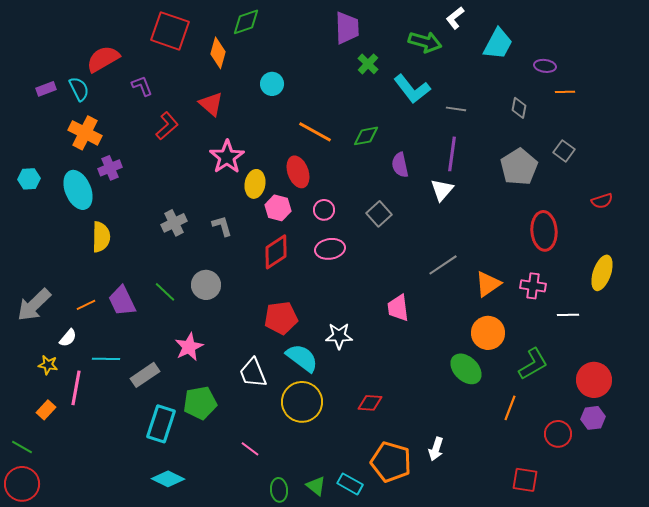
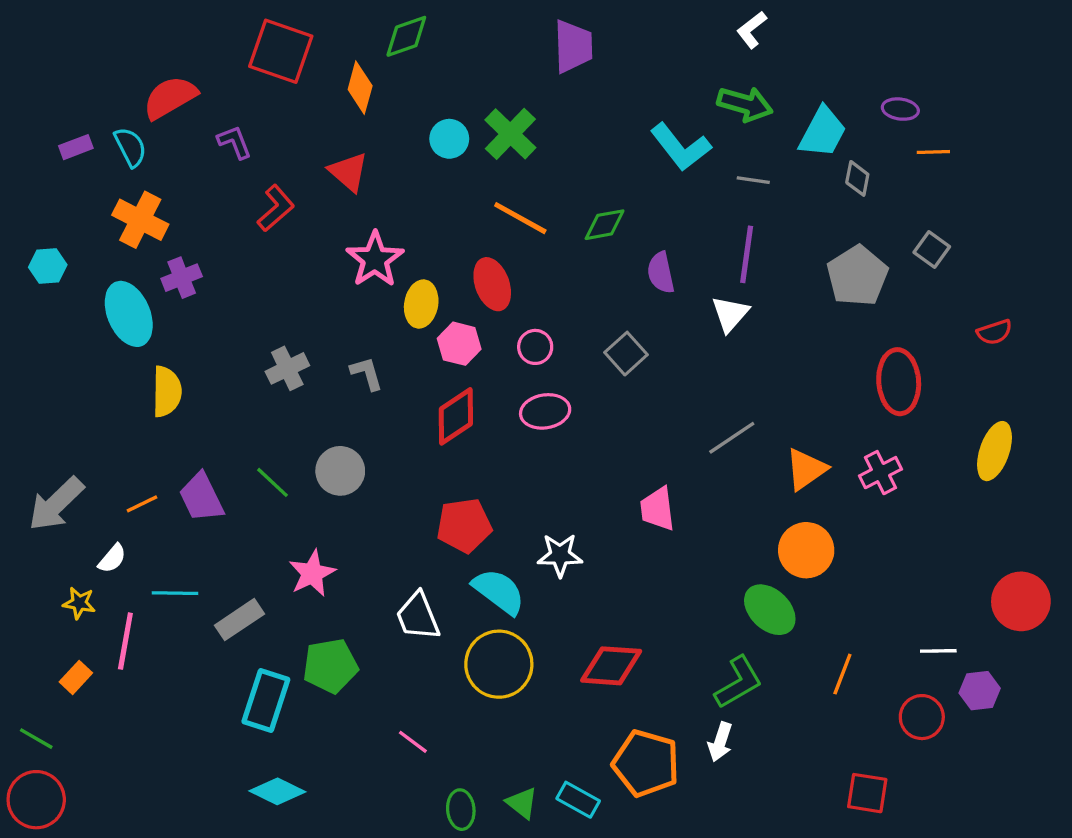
green arrow: (425, 42) -> (745, 104), moved
cyan trapezoid: (498, 44) -> (823, 132), moved
green cross: (368, 64) -> (510, 134), moved, size x1.5
cyan hexagon: (29, 179) -> (48, 266), moved
pink cross: (533, 286) -> (880, 473), turned -35
white line: (568, 315) -> (938, 651), moved
green L-shape: (533, 364) -> (738, 682), moved
red circle: (594, 380) -> (1021, 601), moved
red diamond: (370, 403) -> (611, 666), size x1.5

